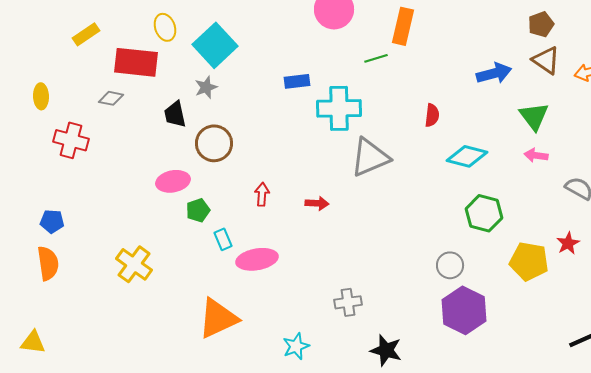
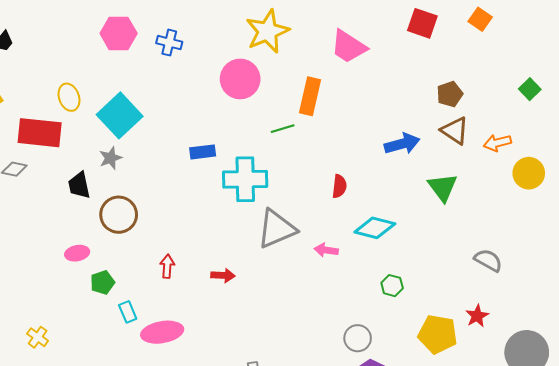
pink arrow: (536, 155) -> (326, 250), moved
pink ellipse: (173, 181) -> (77, 253), size x0.7
green hexagon: (484, 213) -> (392, 286), size x0.6
yellow cross: (134, 264) -> (38, 337), size x0.6

